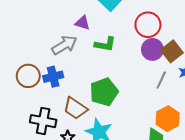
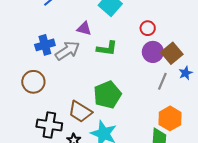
red circle: (148, 25) -> (148, 28), size x0.6
blue cross: (53, 77) -> (45, 45), moved

